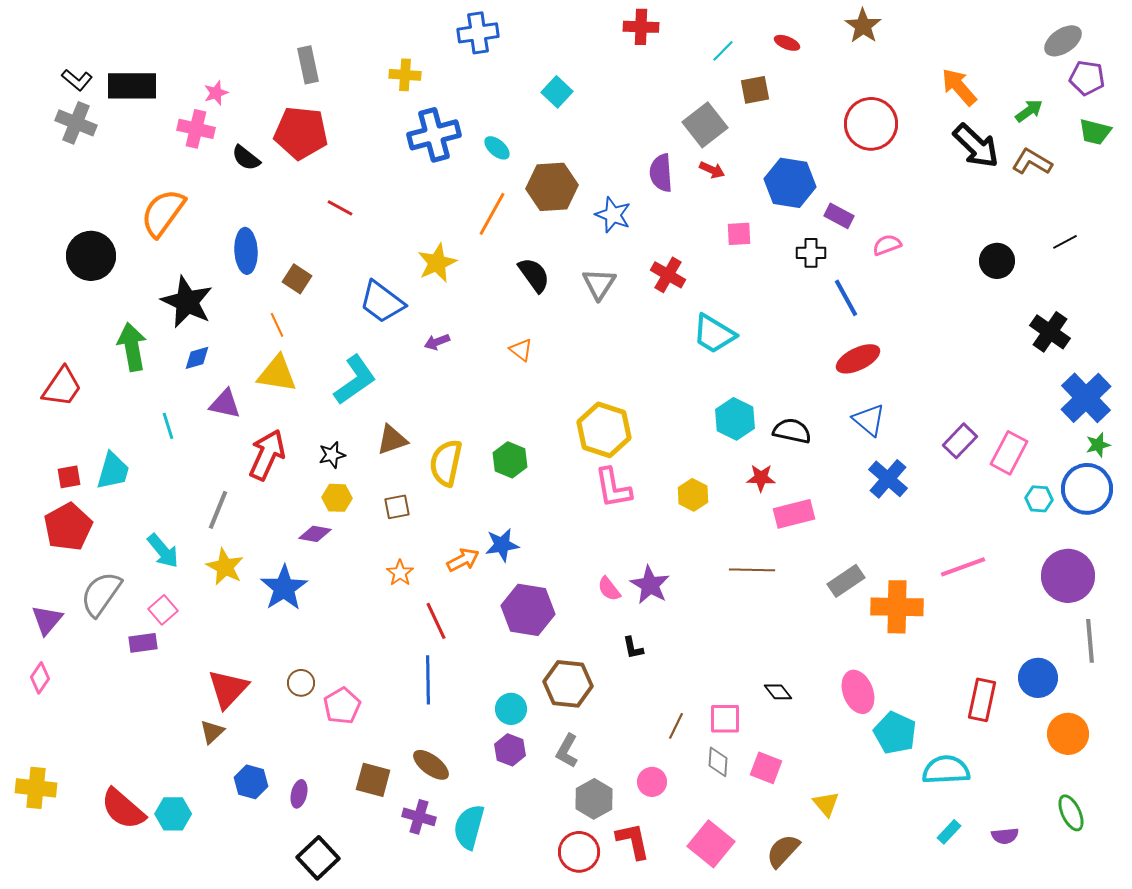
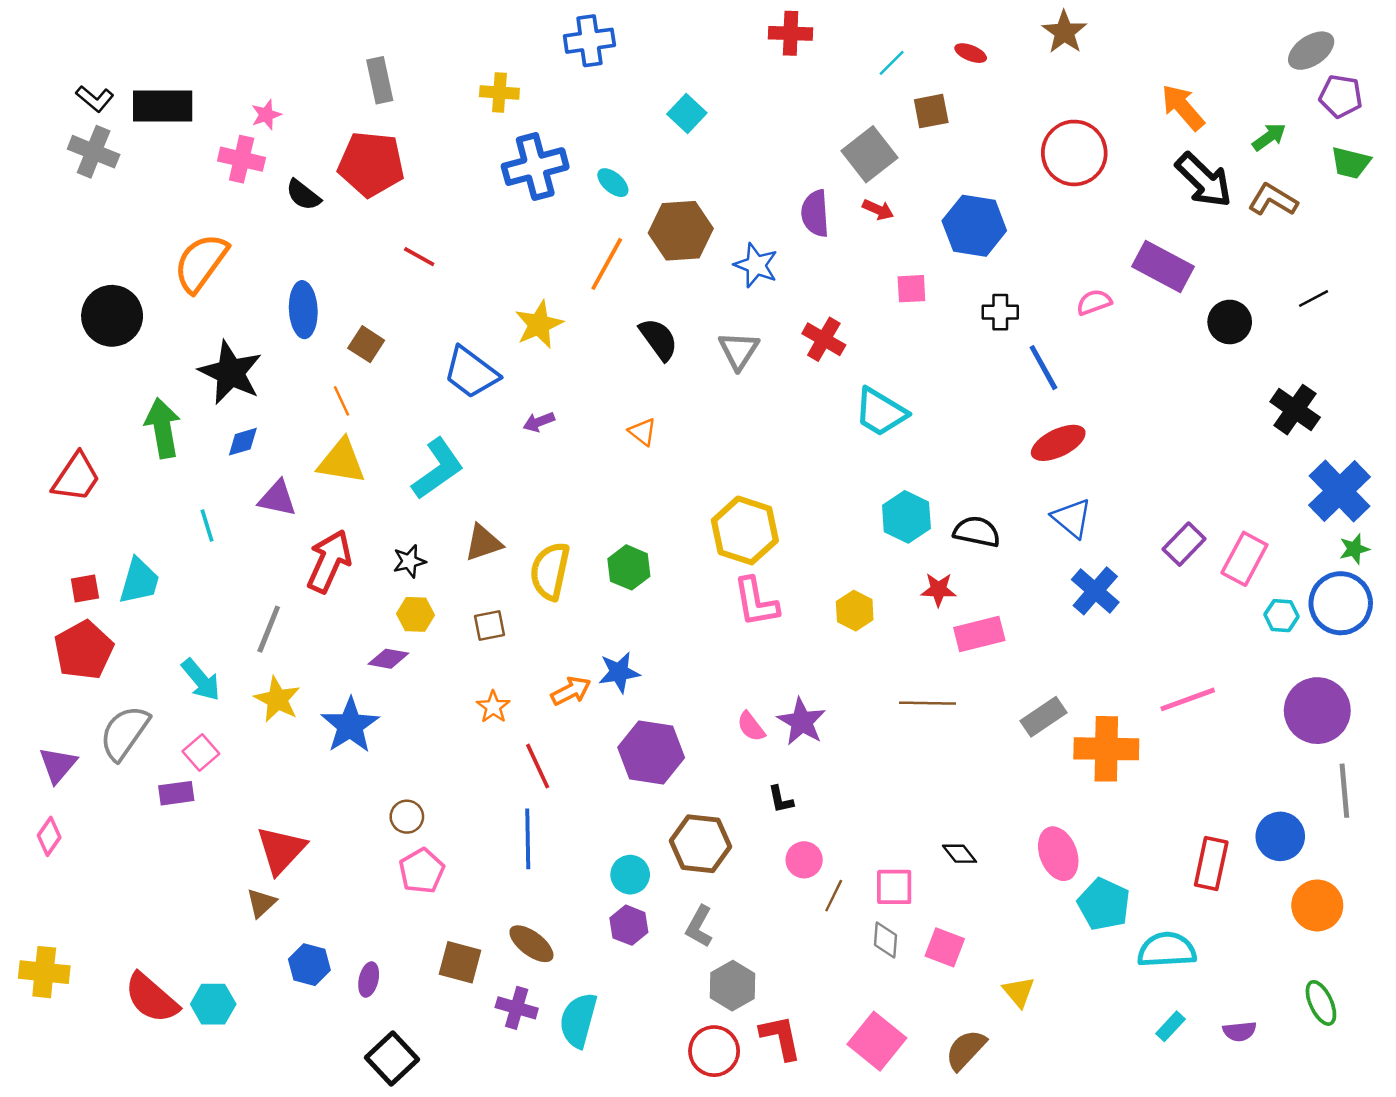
purple rectangle: (839, 216) -> (1163, 266), moved, size x1.6
brown circle: (301, 683) -> (407, 817), moved
pink circle: (652, 782) -> (804, 860), moved

